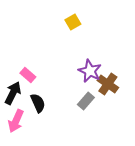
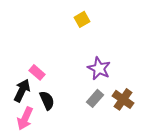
brown cross: (108, 84) -> (123, 99), moved

